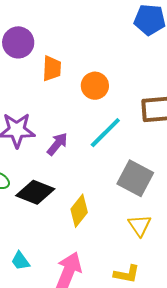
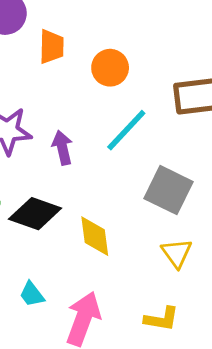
purple arrow: (57, 144) -> (62, 148), turned -50
yellow diamond: (79, 211) -> (95, 236), turned -44
cyan trapezoid: (20, 261) -> (32, 294), moved

